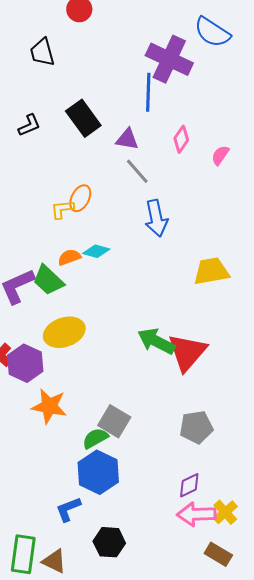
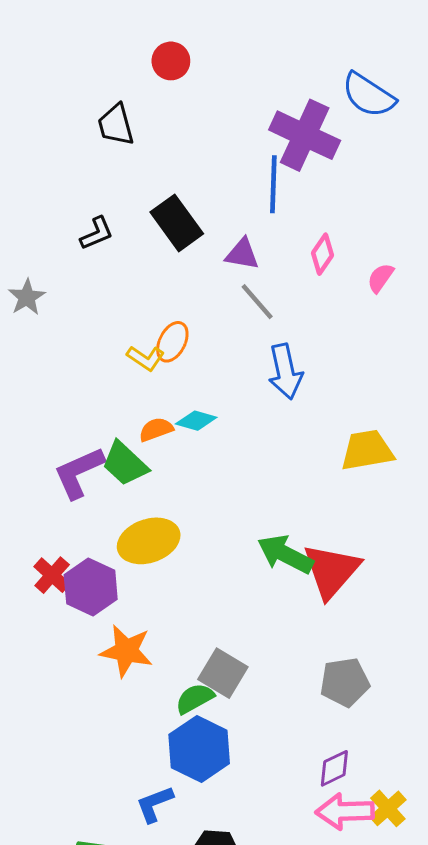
yellow L-shape: (62, 209) -> (146, 358), turned -140

